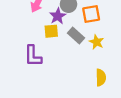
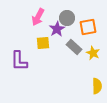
yellow square: (51, 31) -> (43, 43), moved
purple L-shape: (33, 56) -> (19, 61), moved

